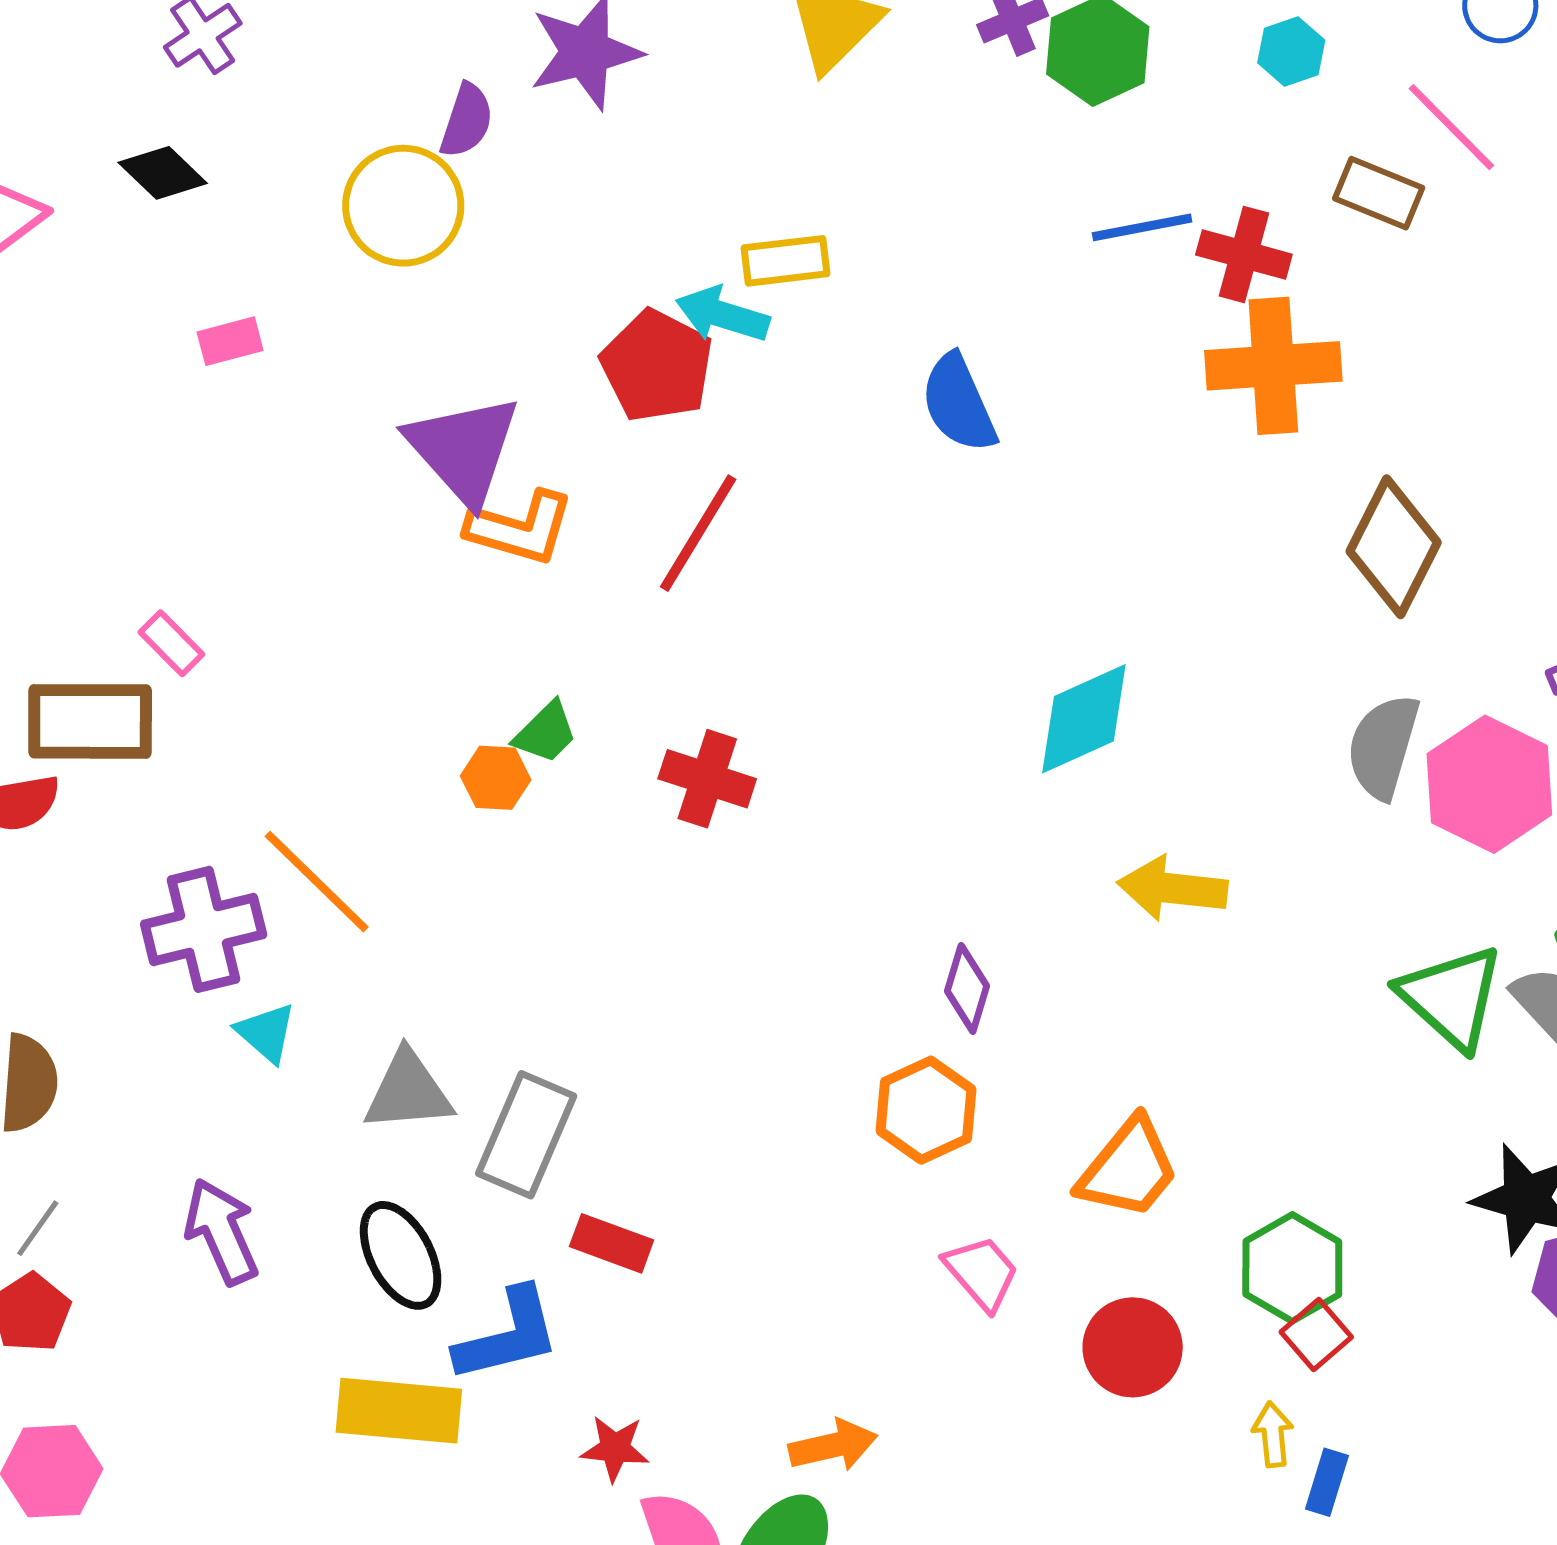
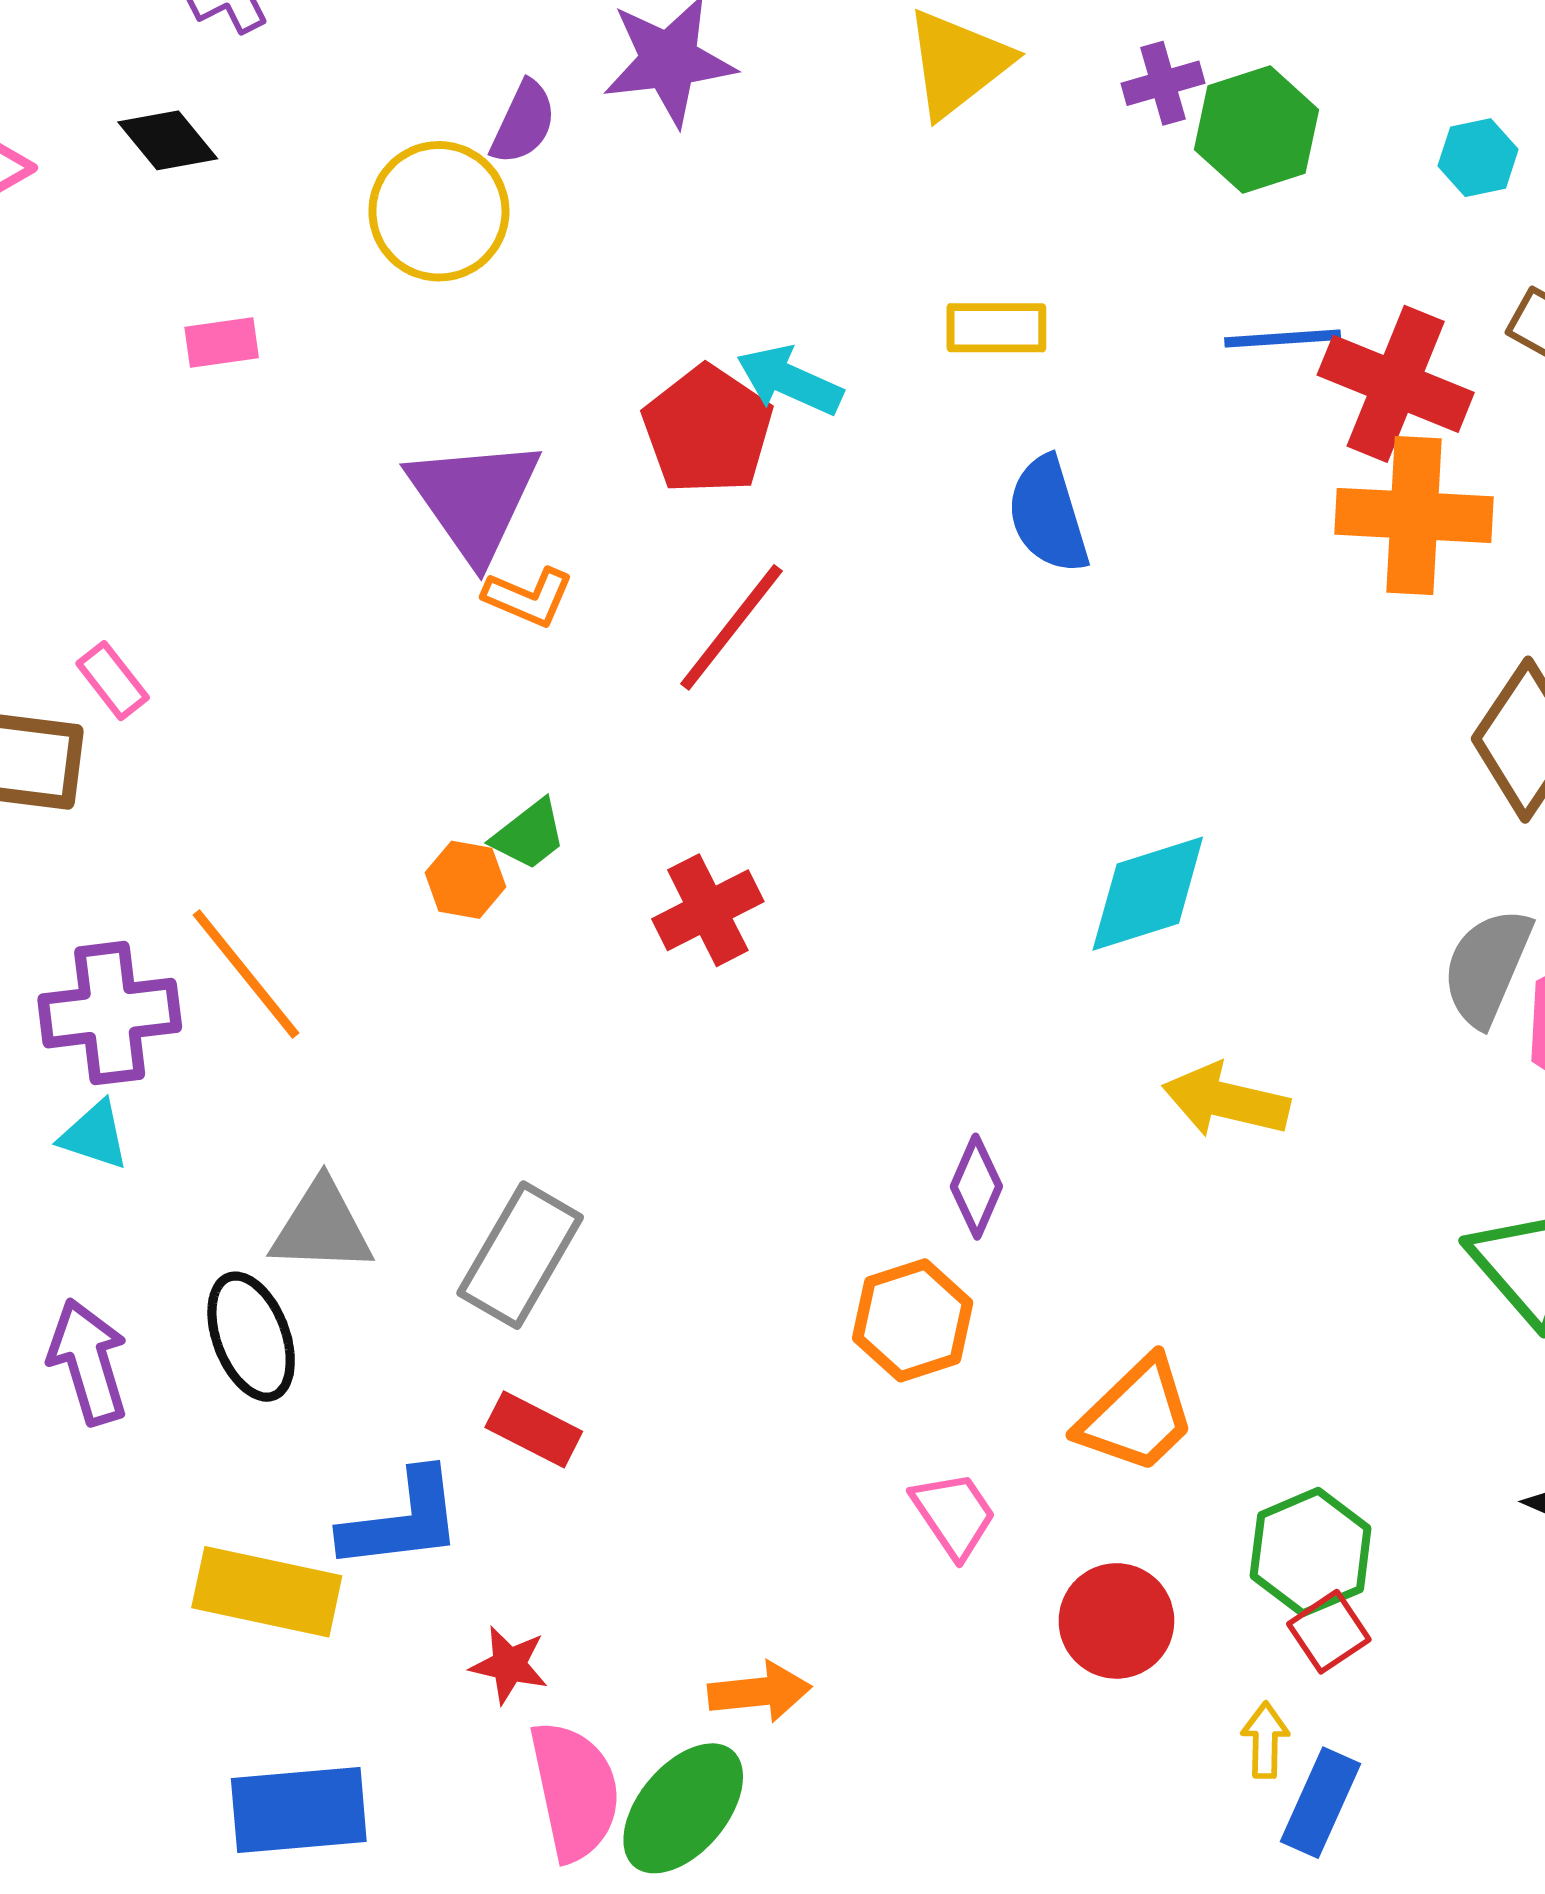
red cross: (1244, 255) -> (1396, 384), size x1.4
yellow rectangle: (785, 261) -> (996, 328), moved
orange L-shape: (520, 528) -> (528, 597), size x0.7
red cross: (707, 779) -> (708, 910), turned 38
cyan triangle: (266, 1033) -> (94, 1135), moved, turned -30
gray rectangle: (526, 1135) -> (520, 1255), moved
black ellipse: (401, 1255) -> (251, 1337), moved
blue rectangle: (1327, 1482) -> (1321, 1803), size x1.4

